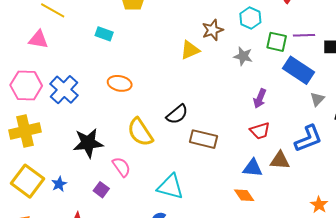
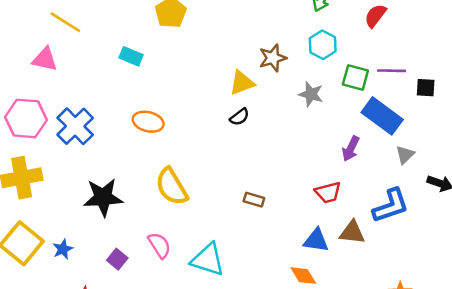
purple arrow: (260, 98) -> (351, 149), moved
black semicircle: (177, 114) -> (239, 117), moved, size x0.7
brown rectangle: (204, 139) -> (254, 200), size x0.6
pink semicircle: (121, 167) -> (159, 245), moved

